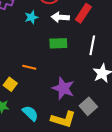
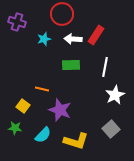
purple star: (63, 88) -> (60, 110), moved
gray square: (88, 106) -> (111, 129), moved
cyan semicircle: (30, 113) -> (43, 135), turned 90

